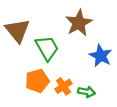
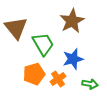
blue star: (101, 56) -> (73, 59), moved, turned 30
green arrow: (86, 92) -> (90, 84), moved

